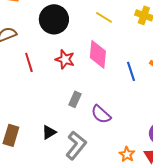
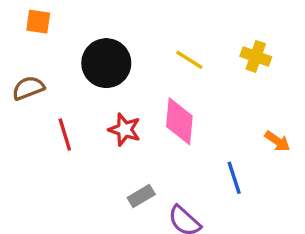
blue line: (131, 71) -> (234, 178), moved
gray rectangle: (75, 99) -> (141, 196), turned 35

